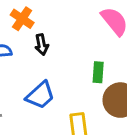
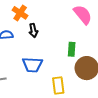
blue trapezoid: (40, 95) -> (32, 65), turned 45

